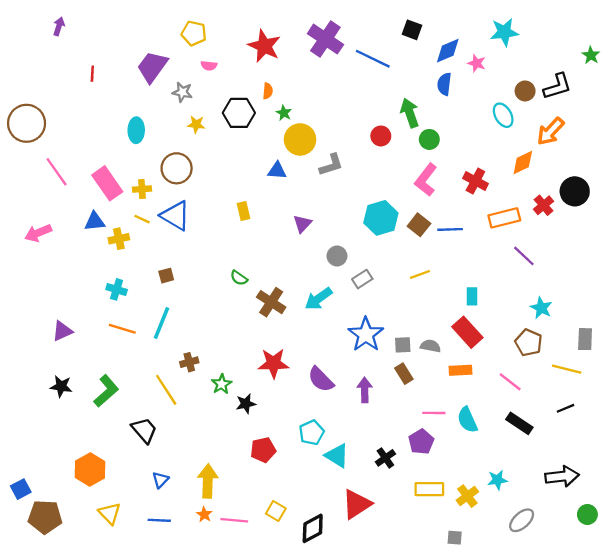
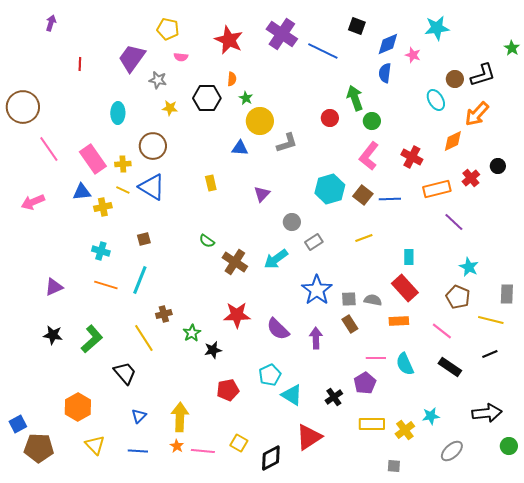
black circle: (575, 191) -> (498, 166), size x0.6

